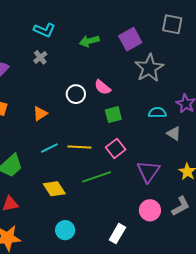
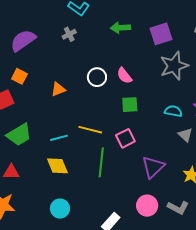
cyan line: (49, 148) -> (59, 138), moved
green line: (97, 177) -> (101, 162), turned -76
gray L-shape: (181, 206) -> (178, 208), turned 45

